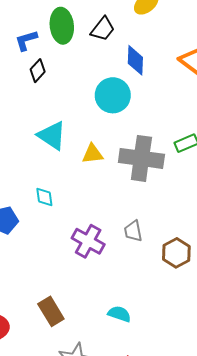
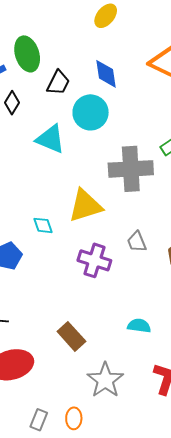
black trapezoid: (103, 29) -> (58, 83), moved
cyan triangle: (52, 135) -> (51, 139), moved
yellow triangle: (93, 154) -> (85, 206), moved, size x1.6

